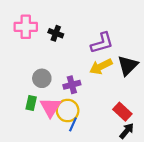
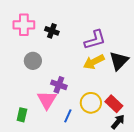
gray circle: (42, 78) -> (33, 61), moved
purple cross: (72, 85) -> (59, 85), moved, turned 35
green rectangle: (31, 103) -> (22, 115), moved
yellow circle: (68, 111) -> (91, 103), moved

